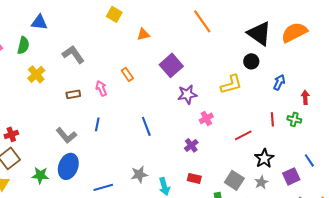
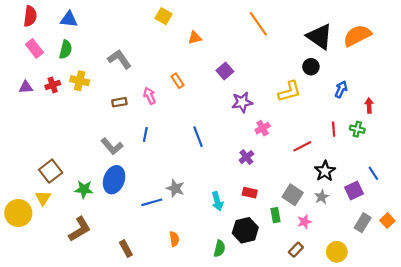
blue triangle: (39, 22) -> (69, 19), moved
purple square: (171, 65) -> (225, 71), size x0.7
yellow cross: (36, 74) -> (80, 81), turned -36
red cross: (11, 134) -> (53, 85), moved
gray star: (139, 174) -> (175, 188), moved, turned 30

